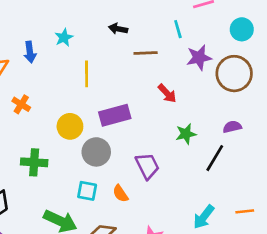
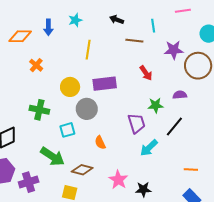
cyan line: (178, 29) -> (153, 26), moved
purple semicircle: (232, 127) -> (180, 95), moved
purple trapezoid: (147, 166) -> (136, 123), moved
cyan square: (87, 191) -> (67, 130), moved, turned -35
cyan arrow: (204, 217) -> (149, 148), moved

